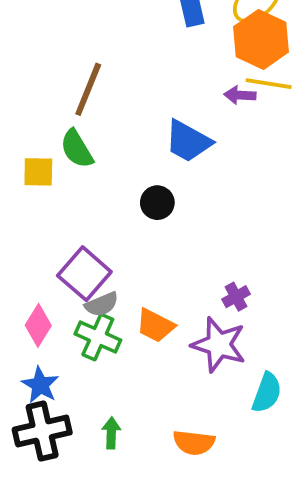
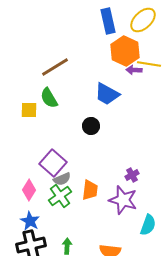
orange hexagon: (261, 39) -> (125, 51), moved
brown line: (88, 89) -> (55, 67), turned 36
orange trapezoid: (155, 325) -> (90, 190), turned -110
green cross: (98, 337) -> (60, 196), turned 30

